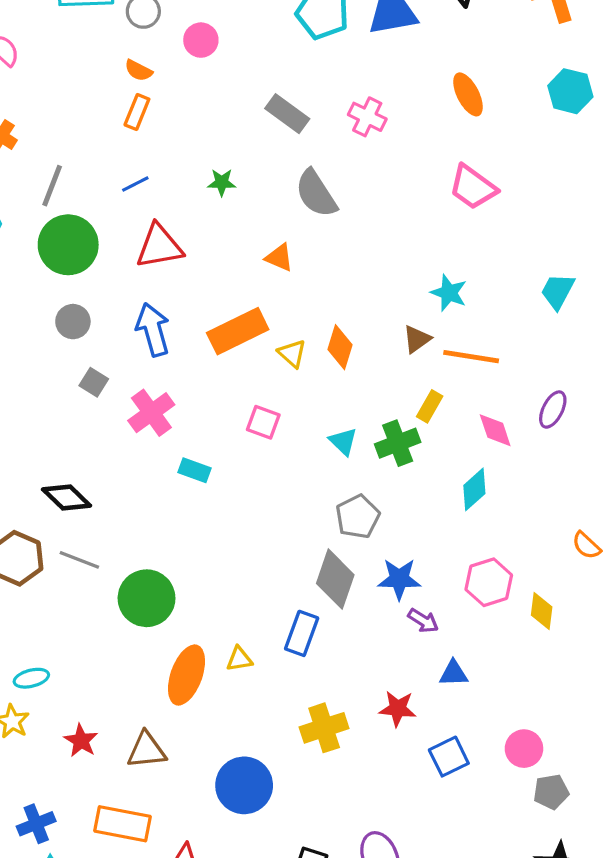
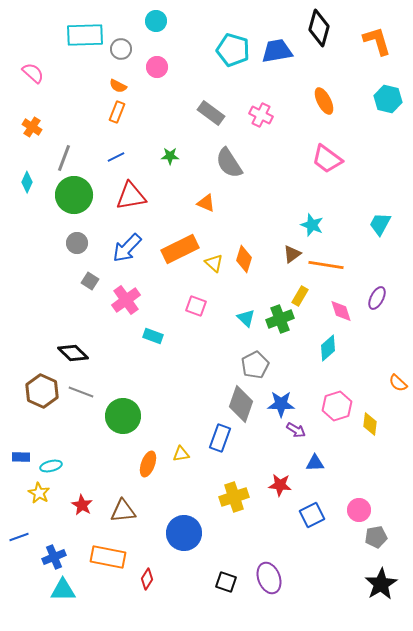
blue arrow: (153, 330) -> (127, 248), turned -120
orange ellipse: (187, 675) -> (148, 464), size x0.7

